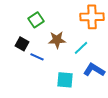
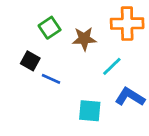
brown star: (57, 40) -> (84, 39), moved

